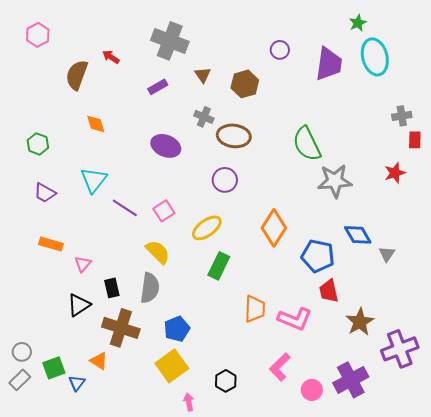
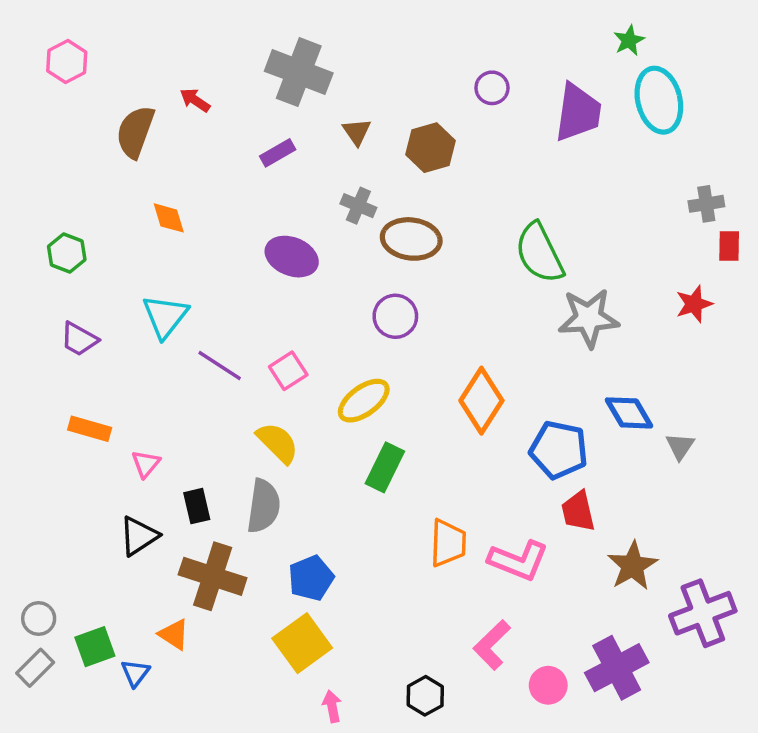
black hexagon: (226, 381) -> (425, 696), moved

